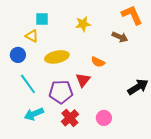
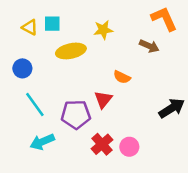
yellow triangle: (32, 36) -> (30, 27), moved
yellow ellipse: (57, 57) -> (71, 51), moved
red cross: (70, 118) -> (102, 144), moved

